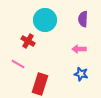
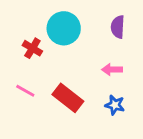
red cross: (28, 41) -> (32, 48), moved
red rectangle: (40, 84) -> (68, 98), moved, turned -70

